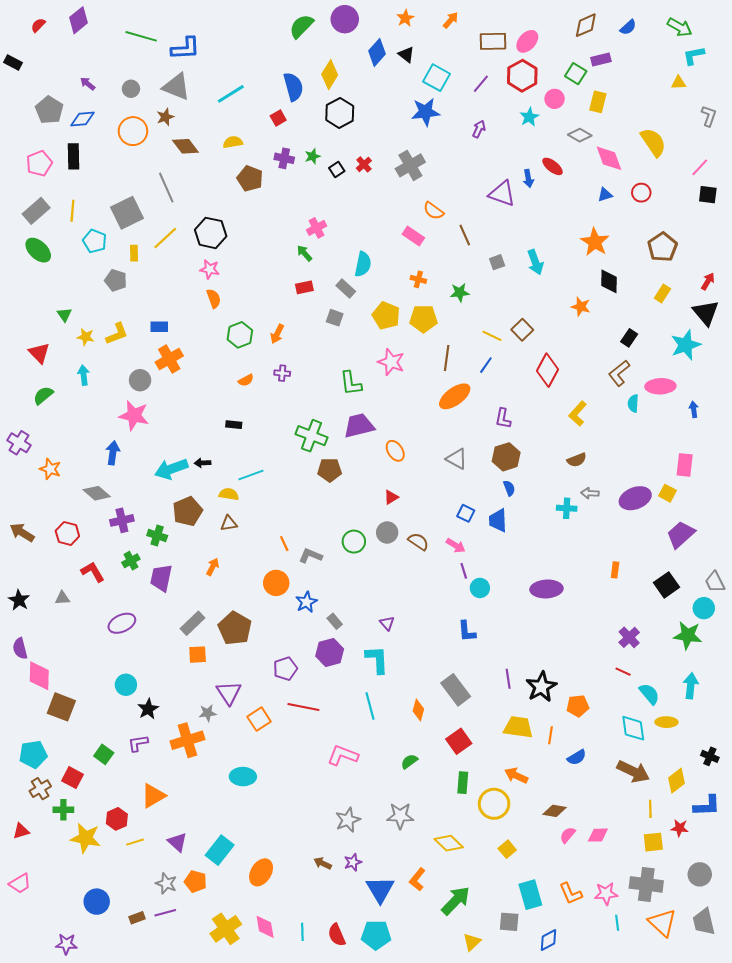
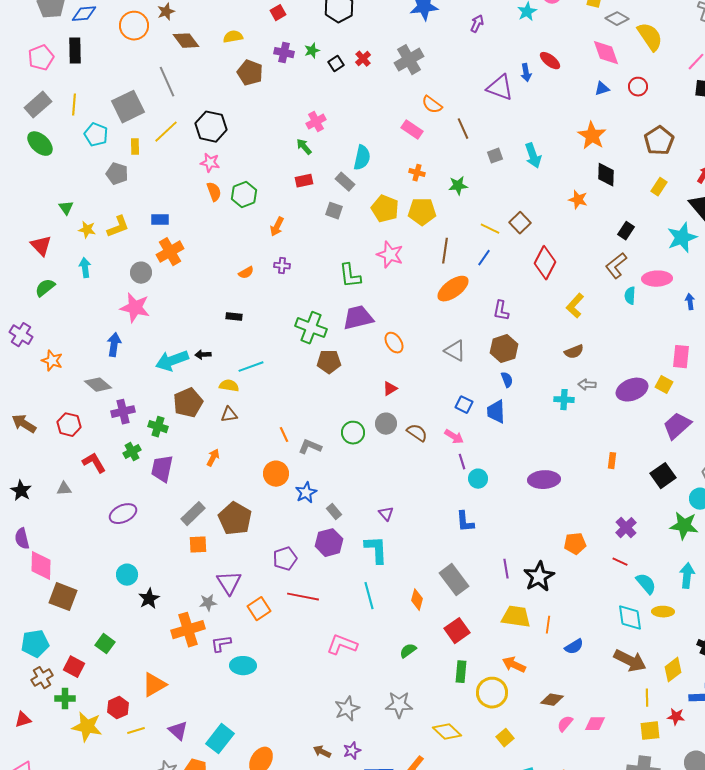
gray diamond: (580, 135) -> (617, 19), moved
green hexagon: (240, 335) -> (244, 195), moved
orange pentagon: (578, 706) -> (575, 544), moved
purple L-shape: (138, 743) -> (221, 644), moved

